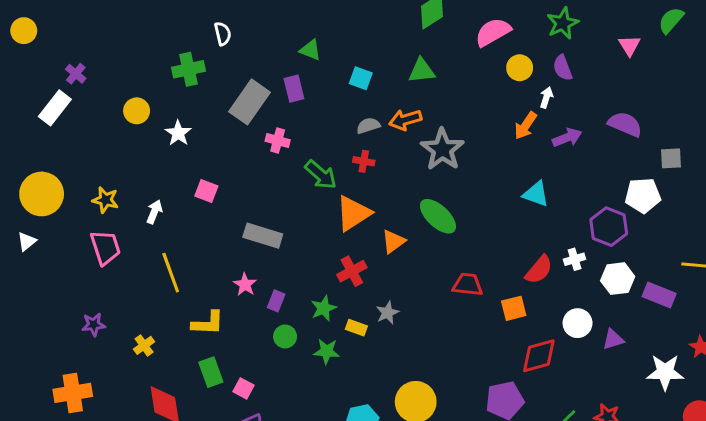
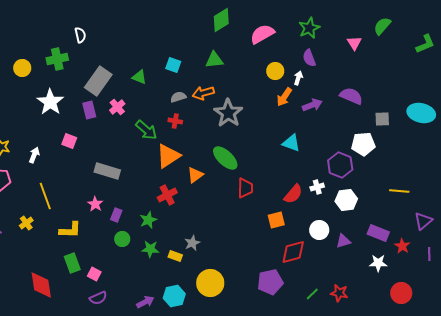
green triangle: (310, 50) -> (139, 77), moved
yellow circle: (520, 68) -> (275, 71), moved
purple rectangle: (294, 89) -> (89, 110), moved
yellow circle: (137, 111) -> (22, 68), moved
white star: (178, 133) -> (50, 102), size x1.5
pink cross: (278, 141) -> (117, 107), turned 35
red trapezoid: (468, 285) -> (245, 188), moved, turned 85
purple rectangle: (659, 295) -> (378, 233), moved
gray star: (387, 313) -> (192, 243), moved
yellow rectangle: (356, 328) -> (175, 256), moved
yellow cross: (144, 345) -> (26, 223), moved
white star: (665, 372) -> (378, 263), size x0.7

